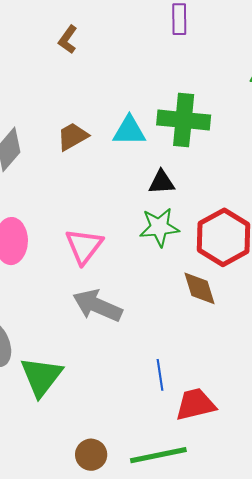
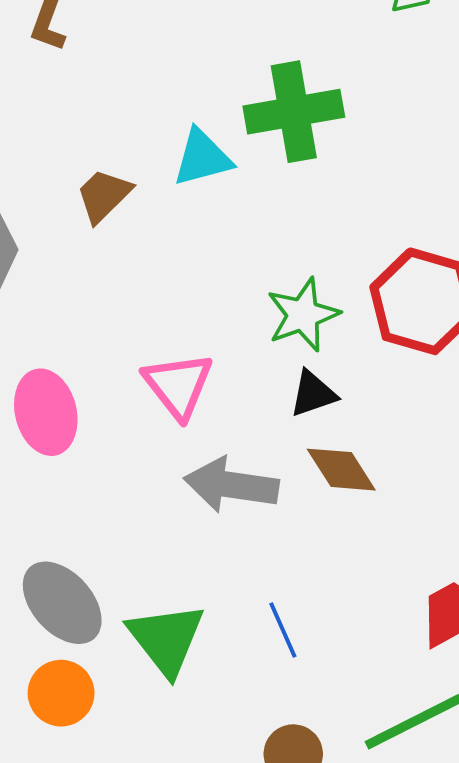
black triangle: (162, 182) -> (313, 394), moved
brown diamond: (200, 288) -> (341, 470), moved
blue line: (160, 375) -> (283, 630), moved

